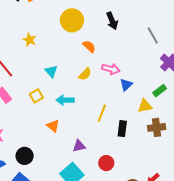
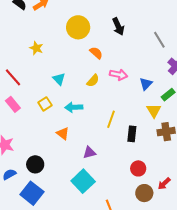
blue triangle: (126, 85) -> (146, 84), moved
yellow triangle: (145, 106) -> (154, 111), turned -49
red circle: (106, 163) -> (138, 168), moved

